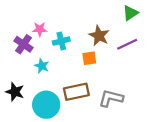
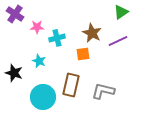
purple cross: (23, 44) -> (15, 14), moved
black star: (15, 92) -> (14, 73), moved
brown rectangle: (76, 92) -> (71, 85), turned -65

